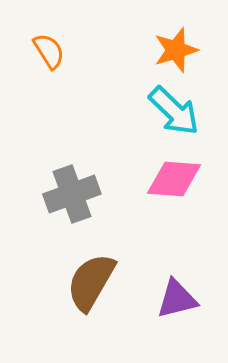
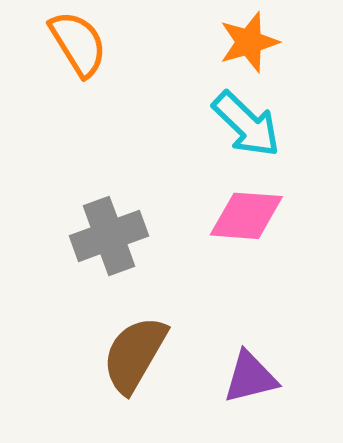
orange semicircle: (49, 51) -> (78, 44), size x1.4

